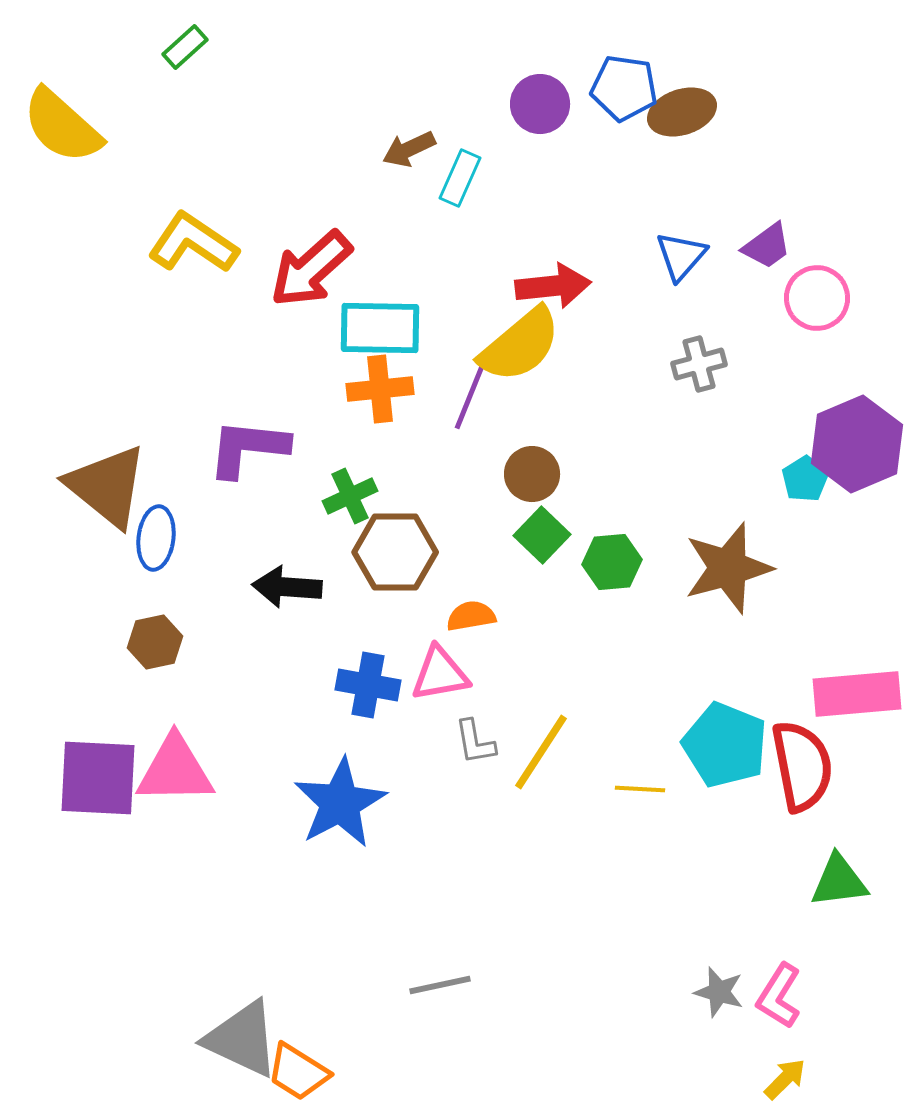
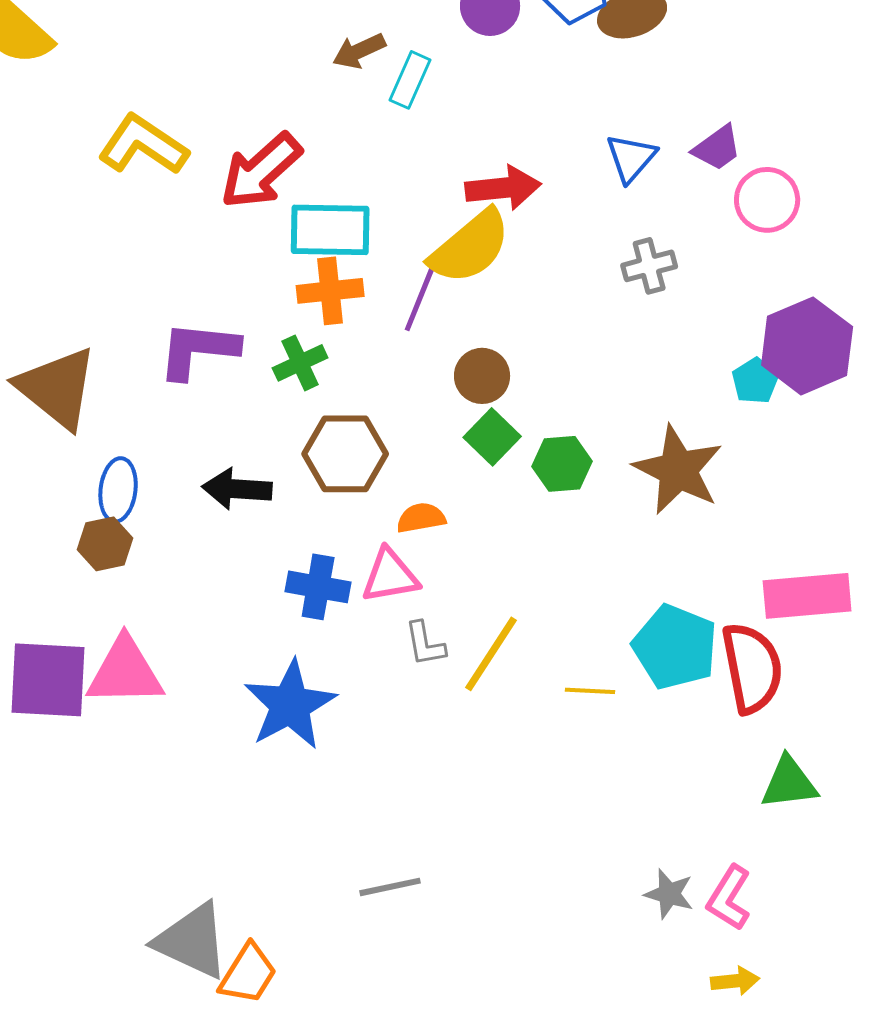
green cross: (350, 496) -> (300, 363), moved
blue ellipse: (156, 538) -> (118, 490), moved
brown star: (728, 568) -> (678, 470), turned -30
orange trapezoid: (298, 1072) -> (248, 974), turned -90
yellow arrow: (785, 1079) -> (735, 981), turned 39

